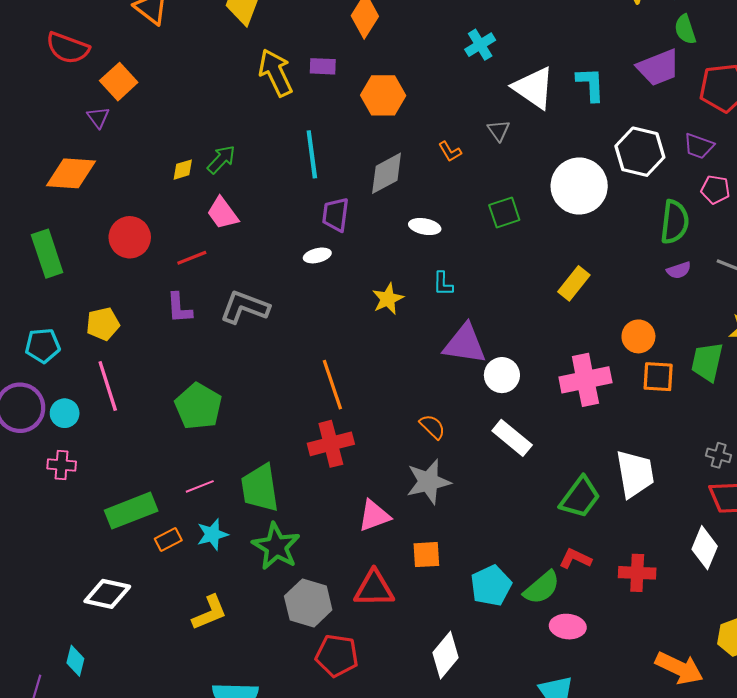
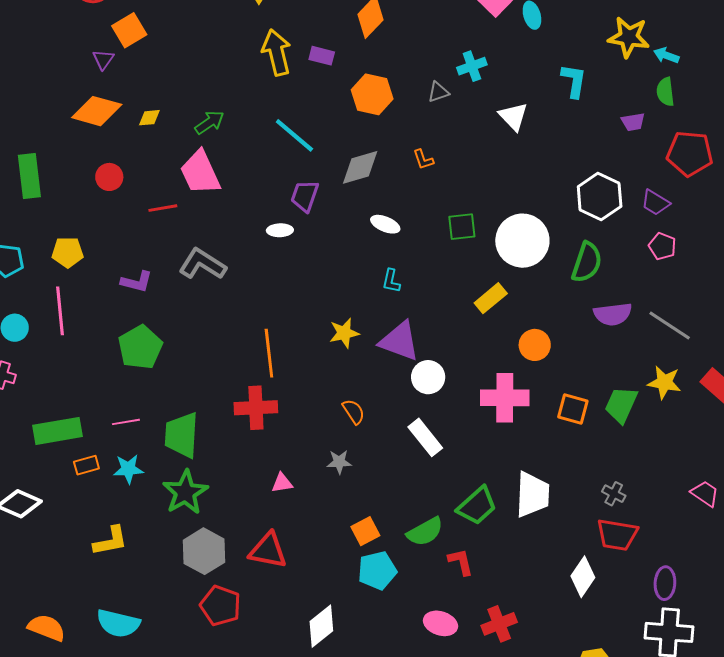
purple trapezoid: (658, 68) -> (633, 122), size x0.6
cyan L-shape: (590, 84) -> (574, 81), moved
white triangle: (534, 88) -> (513, 116), size x0.7
gray triangle: (499, 130) -> (438, 92), moved, turned 35
cyan line: (312, 154) -> (294, 135), turned -54
yellow diamond: (183, 170) -> (149, 118), moved
orange diamond: (71, 173) -> (97, 111), moved
white circle: (579, 186) -> (522, 241), moved
pink trapezoid: (223, 213) -> (200, 173), size x1.4
green semicircle: (675, 222) -> (587, 262), moved
red circle: (130, 237) -> (109, 177), size x0.7
purple semicircle: (679, 270) -> (613, 314), size x1.6
yellow rectangle: (574, 283) -> (491, 298), moved
yellow star: (388, 299) -> (344, 333), moved
purple L-shape: (179, 308) -> (137, 282), moved, turned -84
orange circle: (638, 336) -> (535, 345), moved
gray star: (428, 482) -> (339, 462), size x0.6
pink triangle: (374, 516) -> (282, 483), size x0.7
orange square: (426, 555) -> (365, 531), moved, turned -36
red L-shape: (575, 559) -> (461, 562), turned 40
red cross: (637, 573) -> (499, 624), moved, turned -36
green semicircle: (542, 588) -> (425, 532), moved

